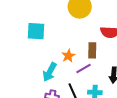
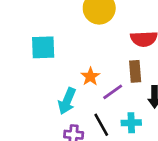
brown rectangle: (92, 50) -> (135, 71), moved

